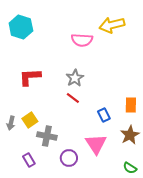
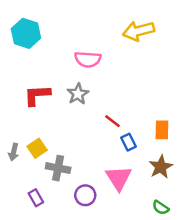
pink semicircle: (82, 40) -> (88, 59), moved
gray star: (75, 78) -> (78, 94), moved
red line: (73, 98) -> (112, 121), moved

